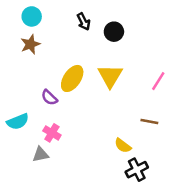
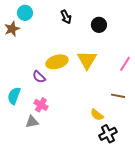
black circle: (114, 32) -> (99, 25), moved
brown star: (30, 44) -> (12, 29), moved
yellow ellipse: (72, 78) -> (57, 62), turned 40
cyan semicircle: (18, 122) -> (14, 96), turned 132

